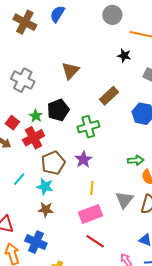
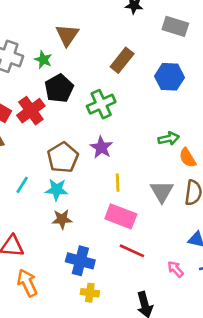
green star: (36, 116) -> (43, 60), moved
red cross: (34, 138) -> (31, 111), moved
pink rectangle: (91, 214) -> (121, 216), turned 50
blue cross: (36, 242) -> (80, 261), moved

